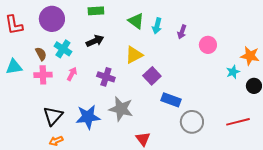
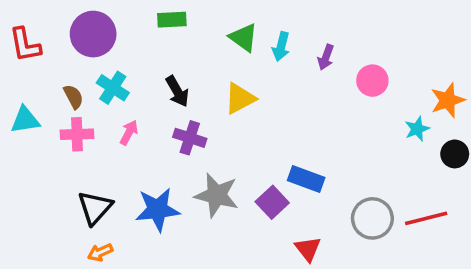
black arrow: (95, 41) -> (177, 91), moved, turned 84
orange star: (250, 56) -> (448, 100), turned -30
purple square: (152, 76) -> (272, 202), moved
gray circle: (192, 122) -> (372, 218), moved
red triangle: (143, 139) -> (308, 249), moved

